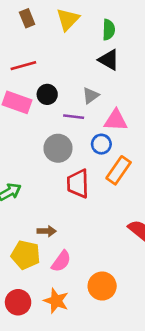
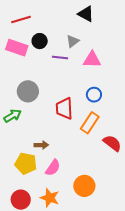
blue circle: (101, 144) -> (94, 95), moved
gray circle: (58, 148) -> (28, 91), moved
orange rectangle: (119, 170) -> (90, 123), moved

